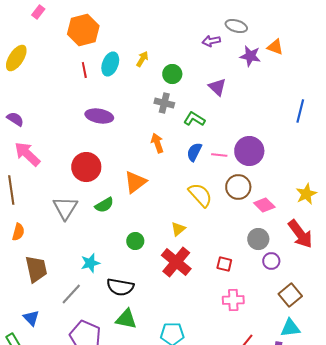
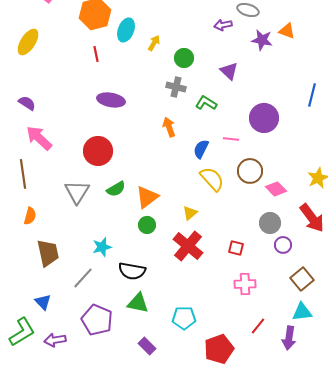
cyan ellipse: (110, 64) -> (126, 30), moved
purple circle: (249, 151) -> (264, 118), moved
blue semicircle: (194, 152) -> (201, 149), moved
orange triangle: (135, 182) -> (147, 197), moved

